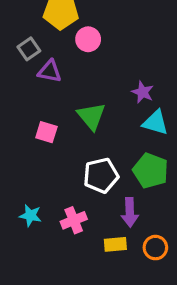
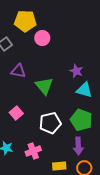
purple triangle: (50, 71) -> (18, 71), moved
pink square: (46, 132) -> (16, 113), moved, turned 32
purple arrow: (130, 212) -> (78, 146), moved

